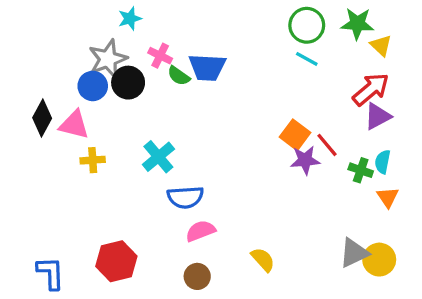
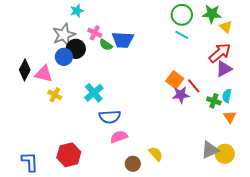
blue circle: (93, 86) -> (64, 57), moved
yellow cross: (93, 160) -> (55, 95), turned 32
brown circle: (197, 276) -> (133, 164), moved

